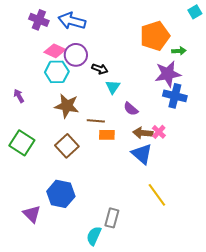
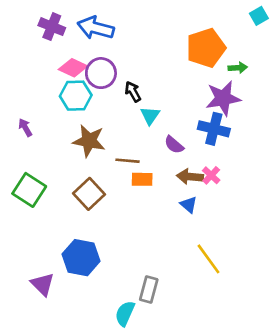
black arrow: (100, 69) -> (133, 92), turned -140
blue cross: (175, 96) -> (214, 129), moved
blue triangle: (142, 154) -> (189, 205), size x0.6

